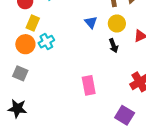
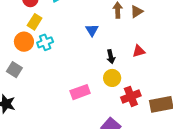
yellow circle: (117, 24) -> (112, 78), moved
pink rectangle: (89, 85) -> (80, 92), turned 72

